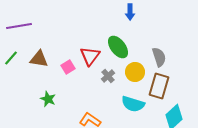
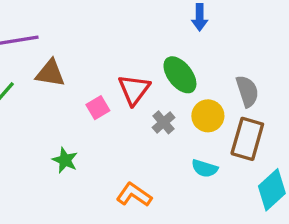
brown triangle: (39, 59) -> (50, 73), moved
cyan semicircle: (133, 104) -> (205, 168), size x0.7

